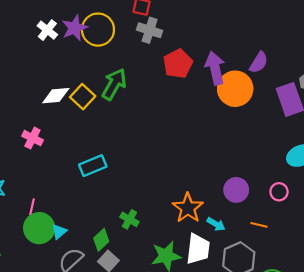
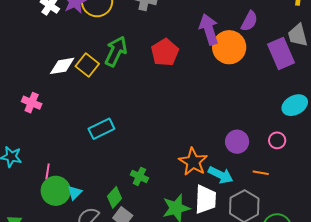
red pentagon: (178, 64) -> (165, 52), moved
pink cross: (33, 138) -> (32, 103), moved
cyan arrow: (216, 224) -> (221, 175), size x1.4

